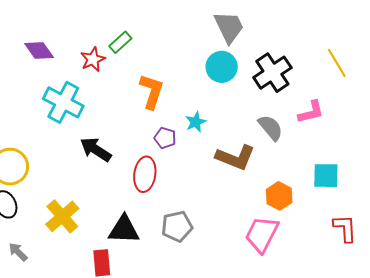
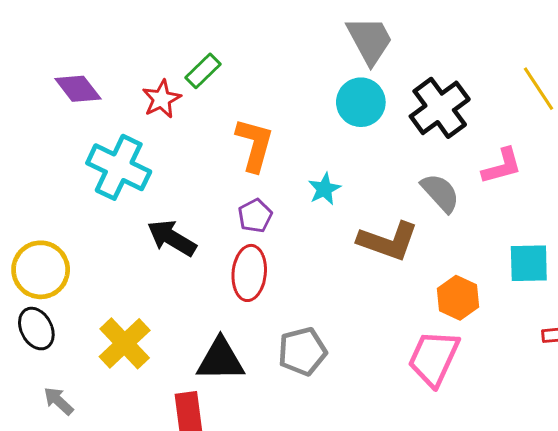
purple pentagon: (165, 138) -> (255, 216), moved, turned 30

